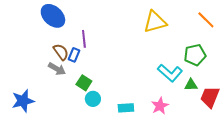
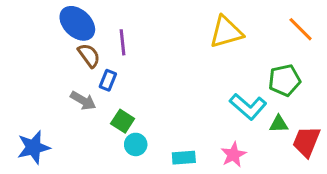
purple line: (84, 39) -> (123, 42), moved
brown semicircle: (61, 52) -> (89, 55), moved

